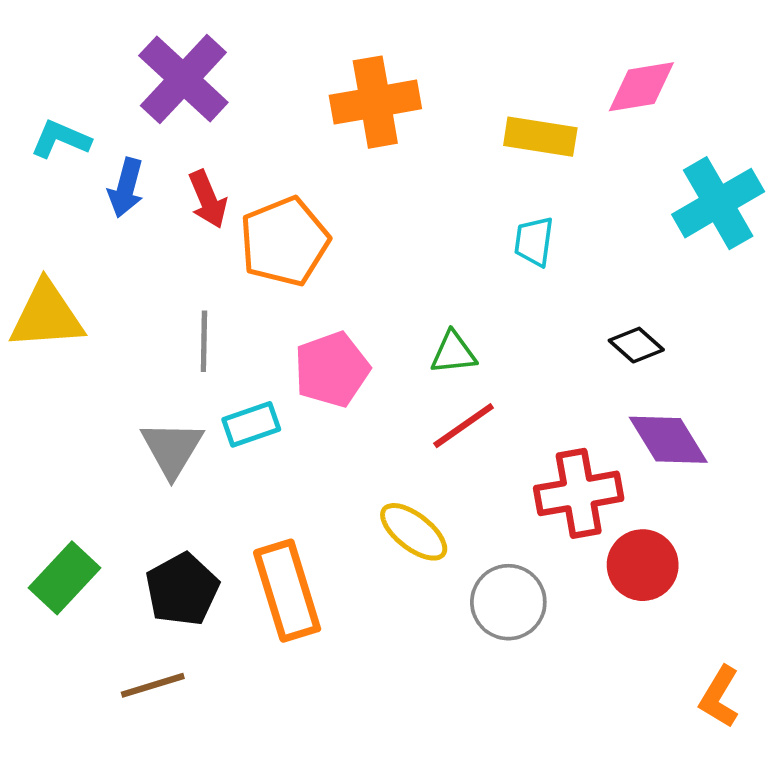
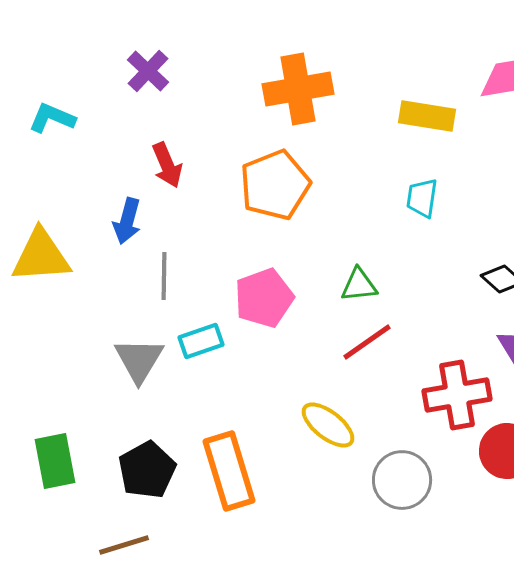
purple cross: (183, 79) -> (148, 71), size x0.6
blue arrow: (126, 188) -> (127, 221), moved
orange pentagon: (285, 241) -> (275, 185), moved
green rectangle: (64, 578) -> (55, 461), turned -54

